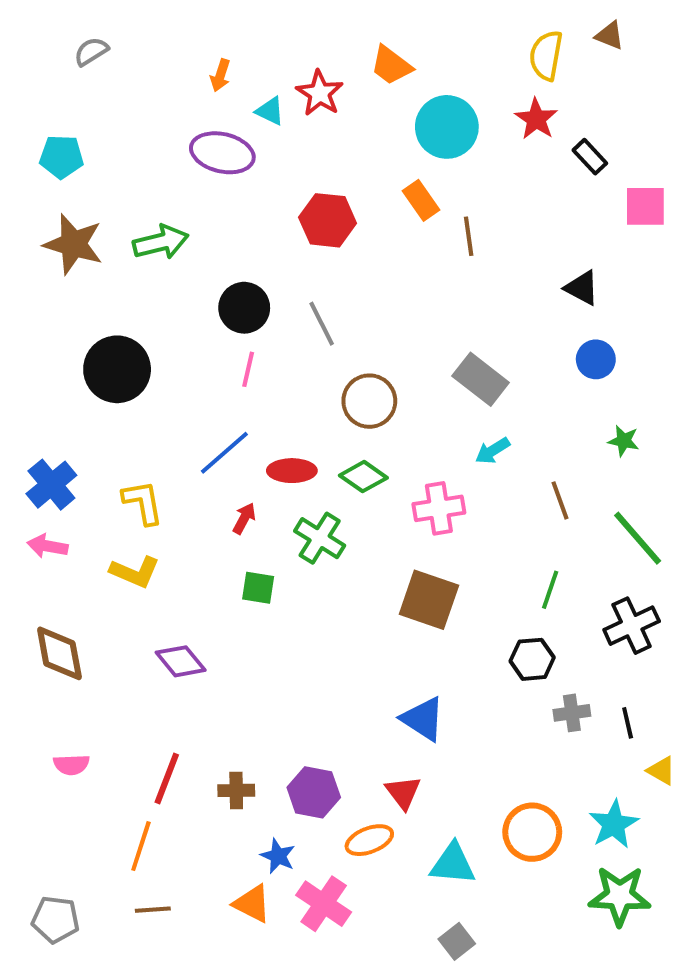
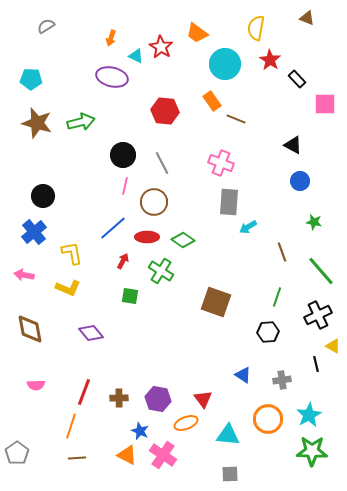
yellow semicircle: (546, 55) -> (256, 28), moved
brown line: (469, 236) -> (236, 119), turned -60
black circle: (117, 369) -> (43, 196), moved, size x0.7
gray rectangle: (481, 379) -> (229, 202), moved, turned 56
brown circle: (369, 401) -> (154, 202), moved
blue cross: (51, 485) -> (34, 232), moved
pink cross: (439, 508) -> (221, 163), moved, turned 30
gray cross: (572, 713) -> (282, 380), moved
blue triangle: (423, 719) -> (243, 375), moved, size x0.7
yellow triangle: (661, 771) -> (333, 346), moved
gray pentagon: (55, 920) -> (17, 453), moved, turned 30
gray square: (457, 941) -> (230, 474), turned 36

